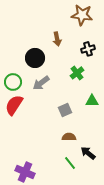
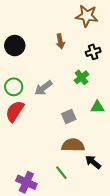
black circle: (35, 58) -> (15, 46), moved
brown semicircle: (69, 137) -> (73, 145), size x1.5
green line: (70, 163) -> (61, 173), moved

